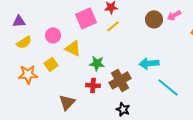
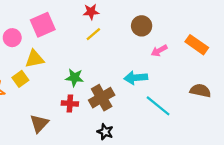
pink arrow: (174, 15) -> (159, 51), moved
pink square: (86, 18) -> (43, 25), moved
pink circle: (53, 35) -> (12, 38), moved
yellow triangle: (73, 48) -> (35, 59), moved, turned -36

